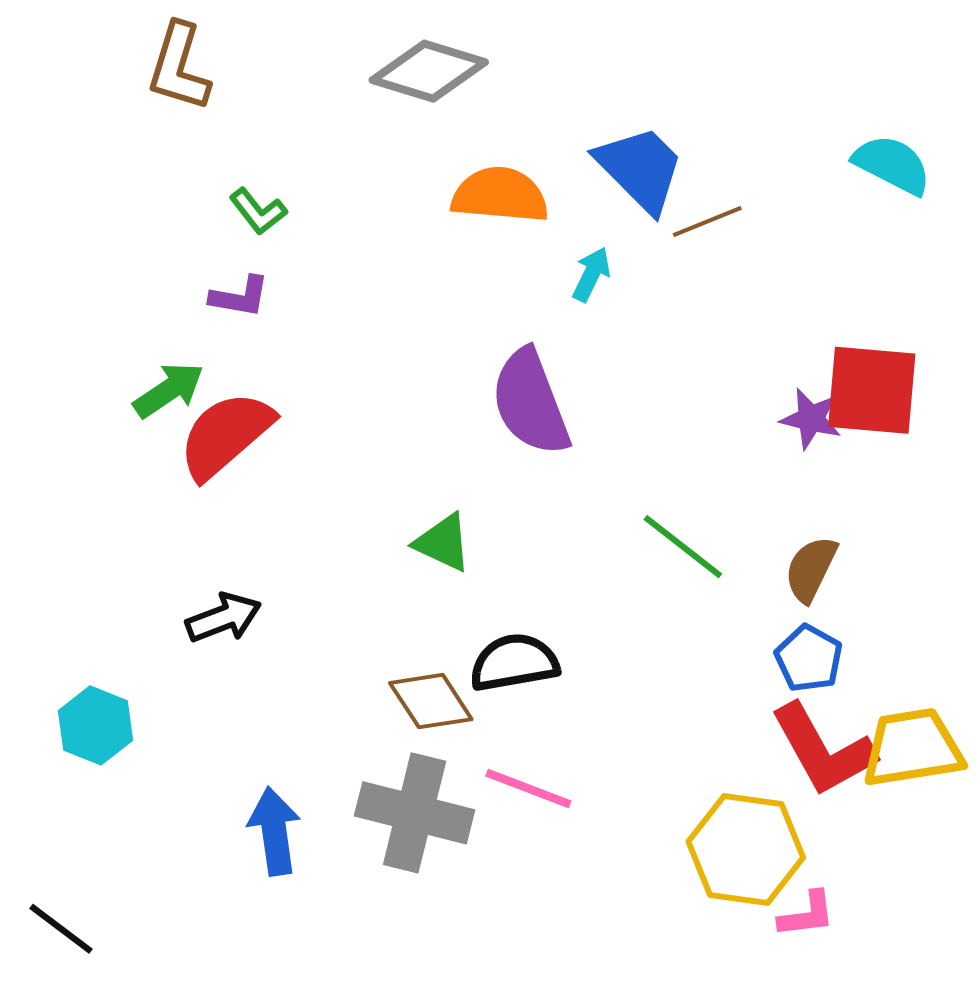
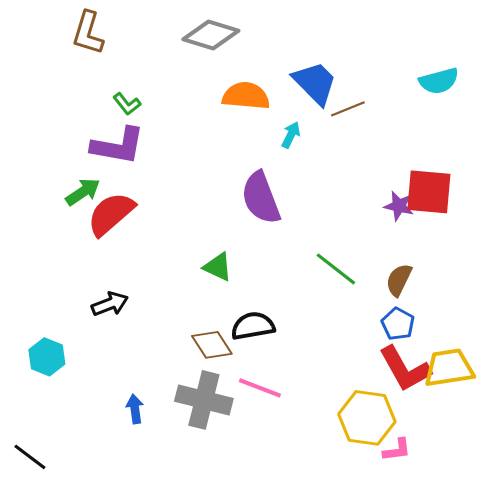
cyan semicircle: (892, 165) -> (439, 81), turned 138
purple L-shape: (240, 297) -> (118, 146), size x1.8
blue arrow: (274, 831) -> (135, 409), size x0.7

